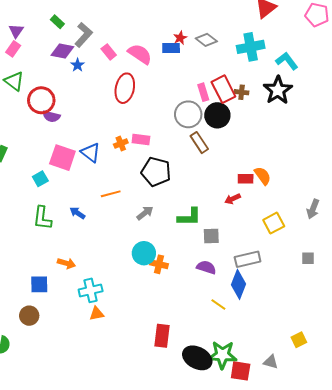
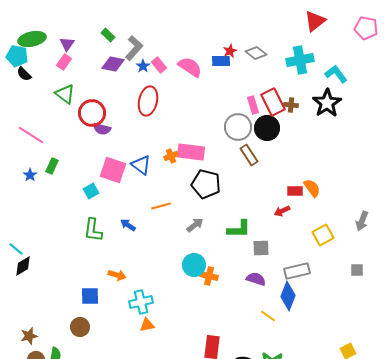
blue star: (78, 65) -> (143, 66), moved
red ellipse: (125, 88) -> (148, 101), moved
pink rectangle: (141, 140) -> (191, 152), size x1.5

